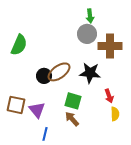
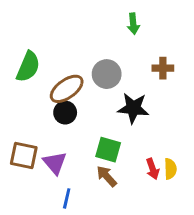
gray circle: (87, 34) -> (107, 74), moved
brown cross: (110, 46) -> (163, 68), size x0.6
brown ellipse: (59, 72) -> (67, 89), moved
red arrow: (109, 96) -> (153, 169), moved

